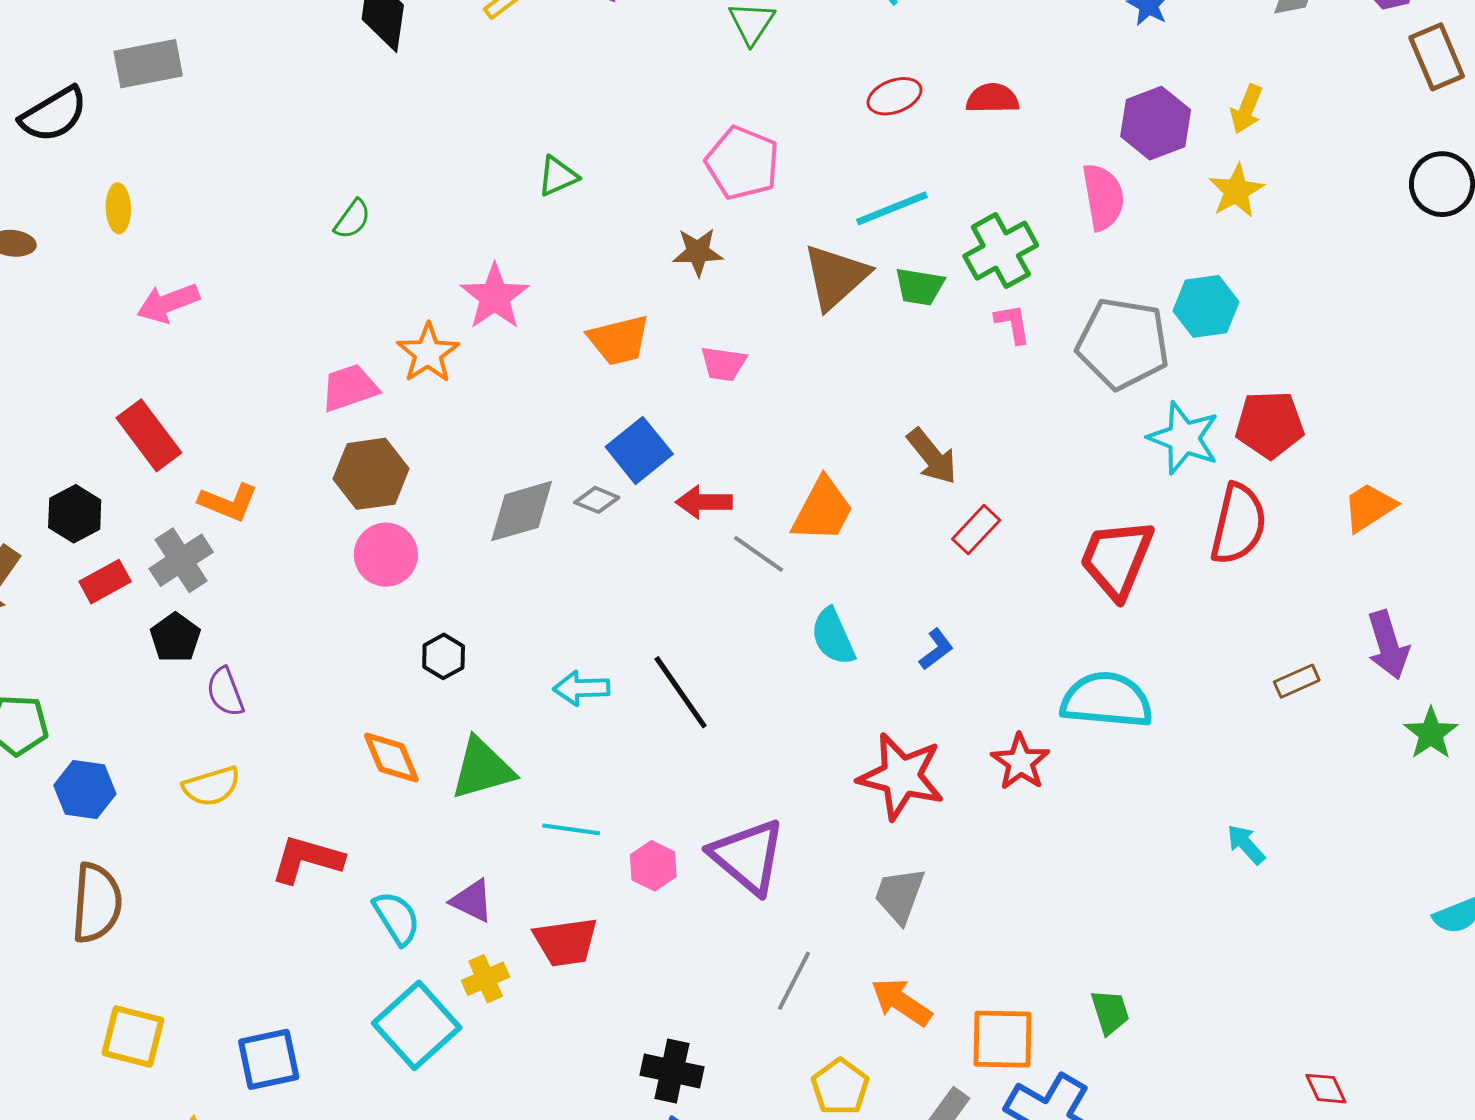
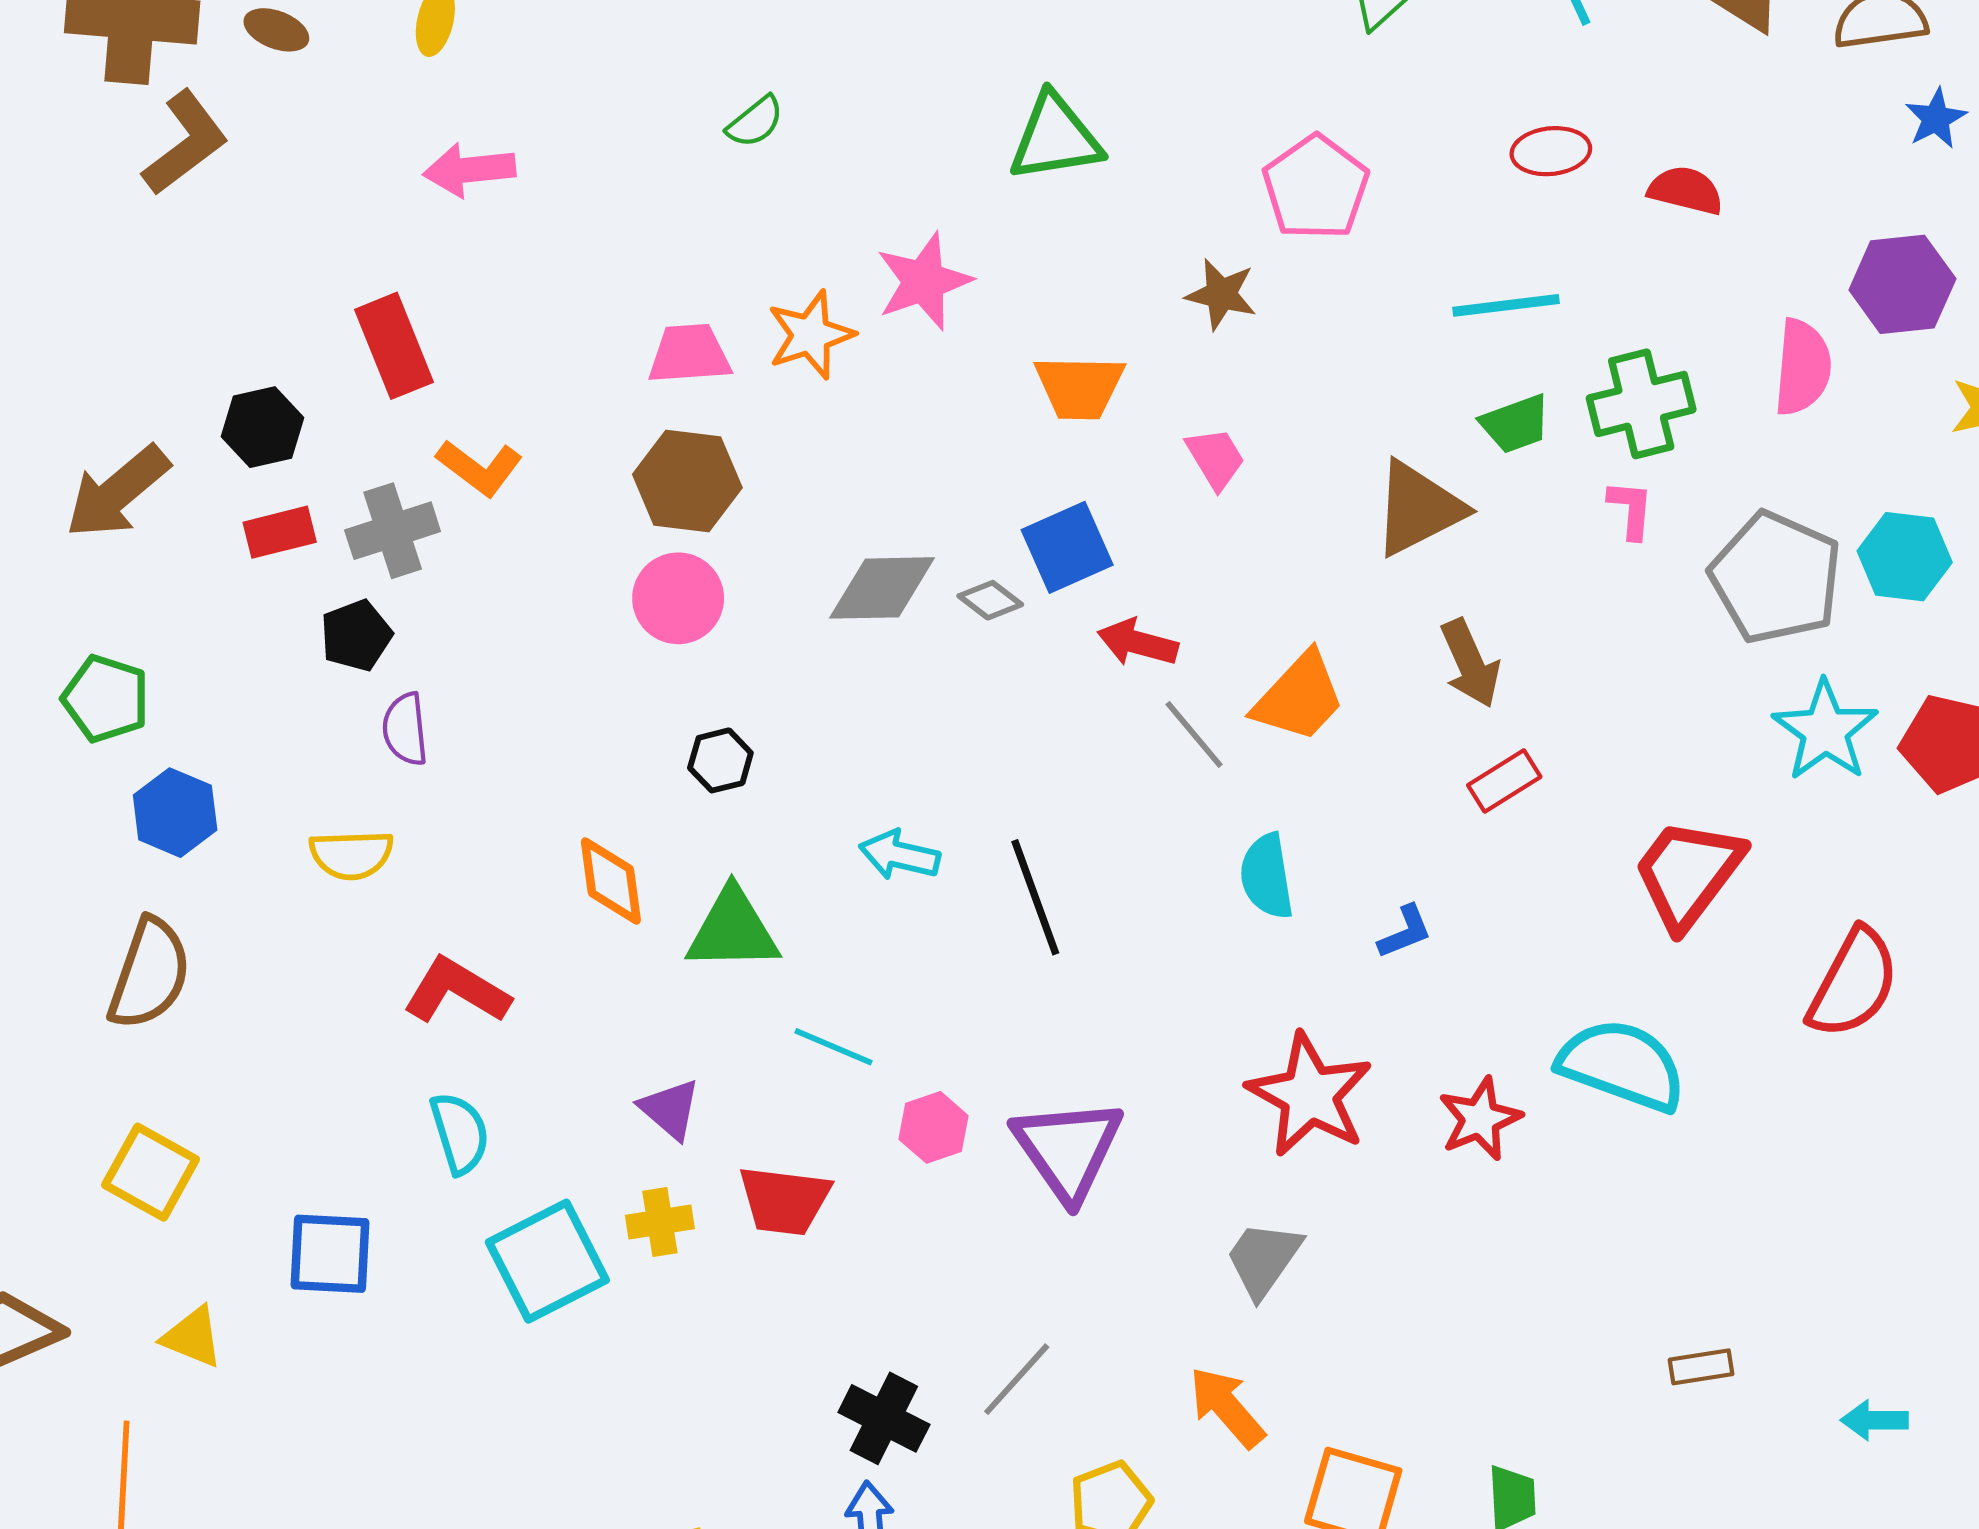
green triangle: (558, 176) -> (1055, 138), size x1.6
brown triangle: (836, 277) -> (1418, 509), moved
green trapezoid: (920, 287) -> (1515, 424), turned -44
pink trapezoid: (723, 364) -> (1216, 458), turned -144
red semicircle: (1238, 524) -> (1853, 983), moved
brown rectangle: (1297, 681) -> (1701, 1367), moved
cyan arrow: (1246, 844) -> (1874, 1420), moved, turned -63
cyan semicircle: (397, 918) -> (460, 1133), moved
gray line: (794, 981) -> (1017, 1379), moved

